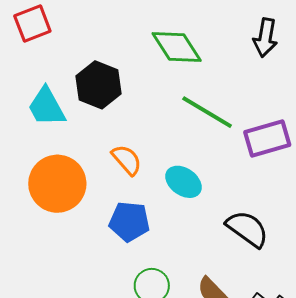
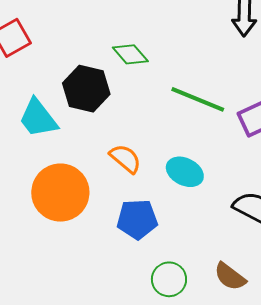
green diamond: (177, 47) -> (130, 54), moved, size x0.7

